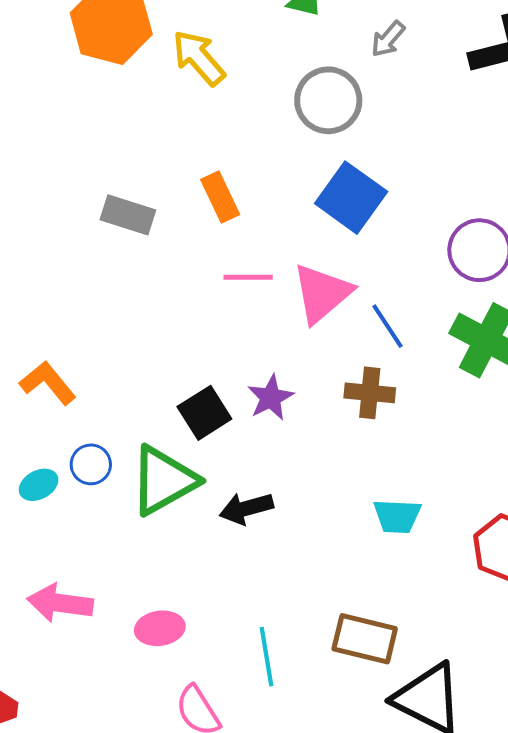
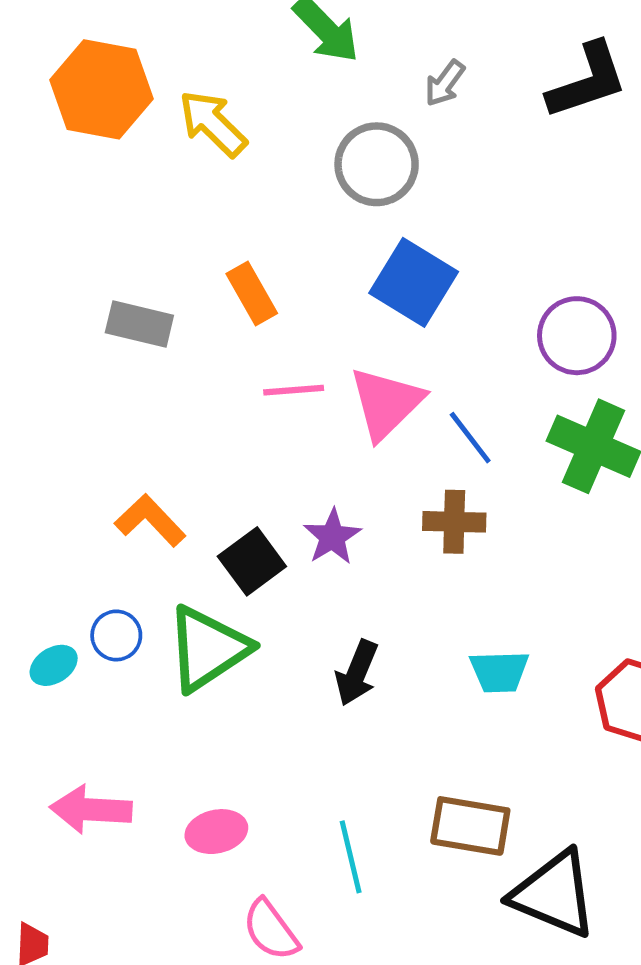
orange L-shape: (48, 383) -> (150, 521), moved
black arrow: (246, 508) -> (357, 673), moved, turned -48

